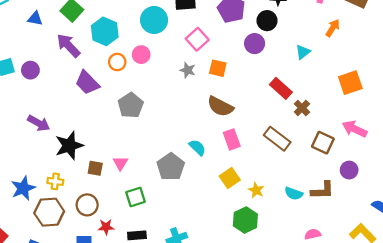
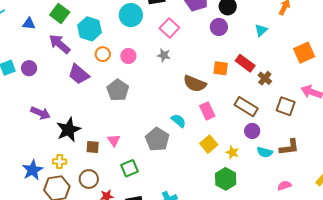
pink circle: (141, 55) -> (128, 56), moved
orange square: (218, 68) -> (221, 68), moved
purple circle: (349, 170) -> (252, 131), moved

